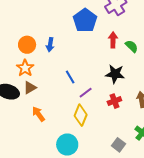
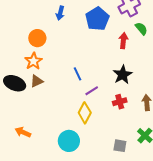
blue arrow: (50, 45) -> (60, 13), moved
green semicircle: (132, 46) -> (141, 29), moved
black star: (115, 74) -> (123, 75), turned 30
orange arrow: (38, 114) -> (23, 132), moved, turned -35
gray square: (118, 145) -> (120, 146), turned -32

